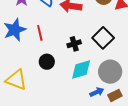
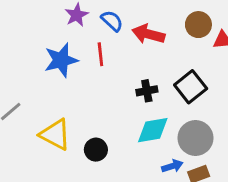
red line: (40, 33) -> (100, 54), moved
black circle: (47, 62) -> (96, 150), moved

